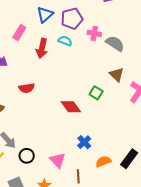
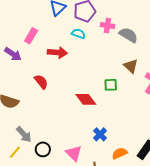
pink rectangle: (19, 33) -> (31, 36), moved
red arrow: (42, 48) -> (57, 52), moved, turned -96
red semicircle: (27, 88) -> (41, 82), turned -119
green square: (96, 93) -> (111, 85), turned -32

